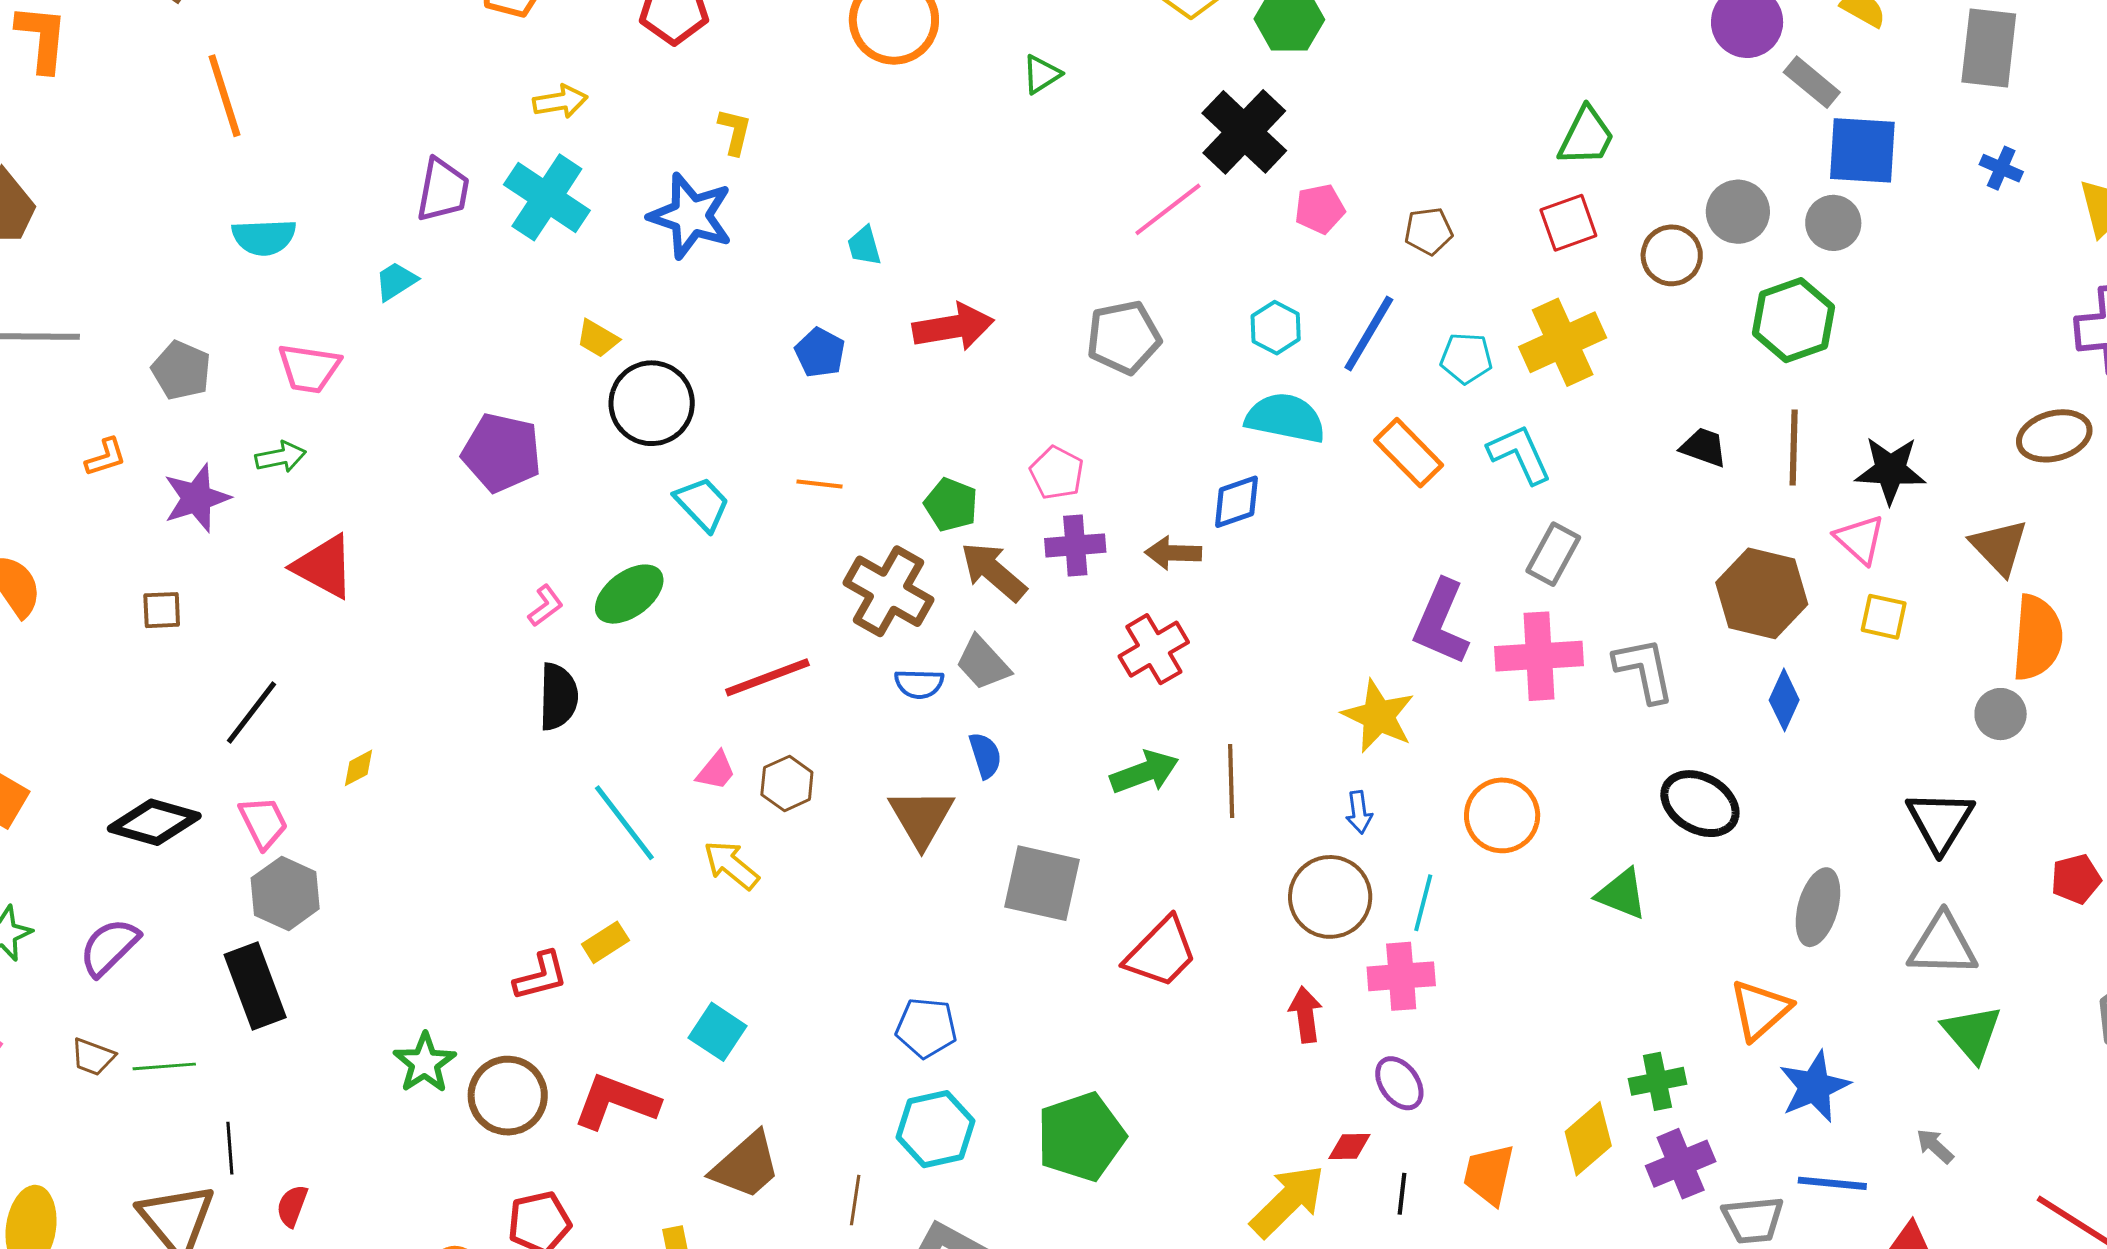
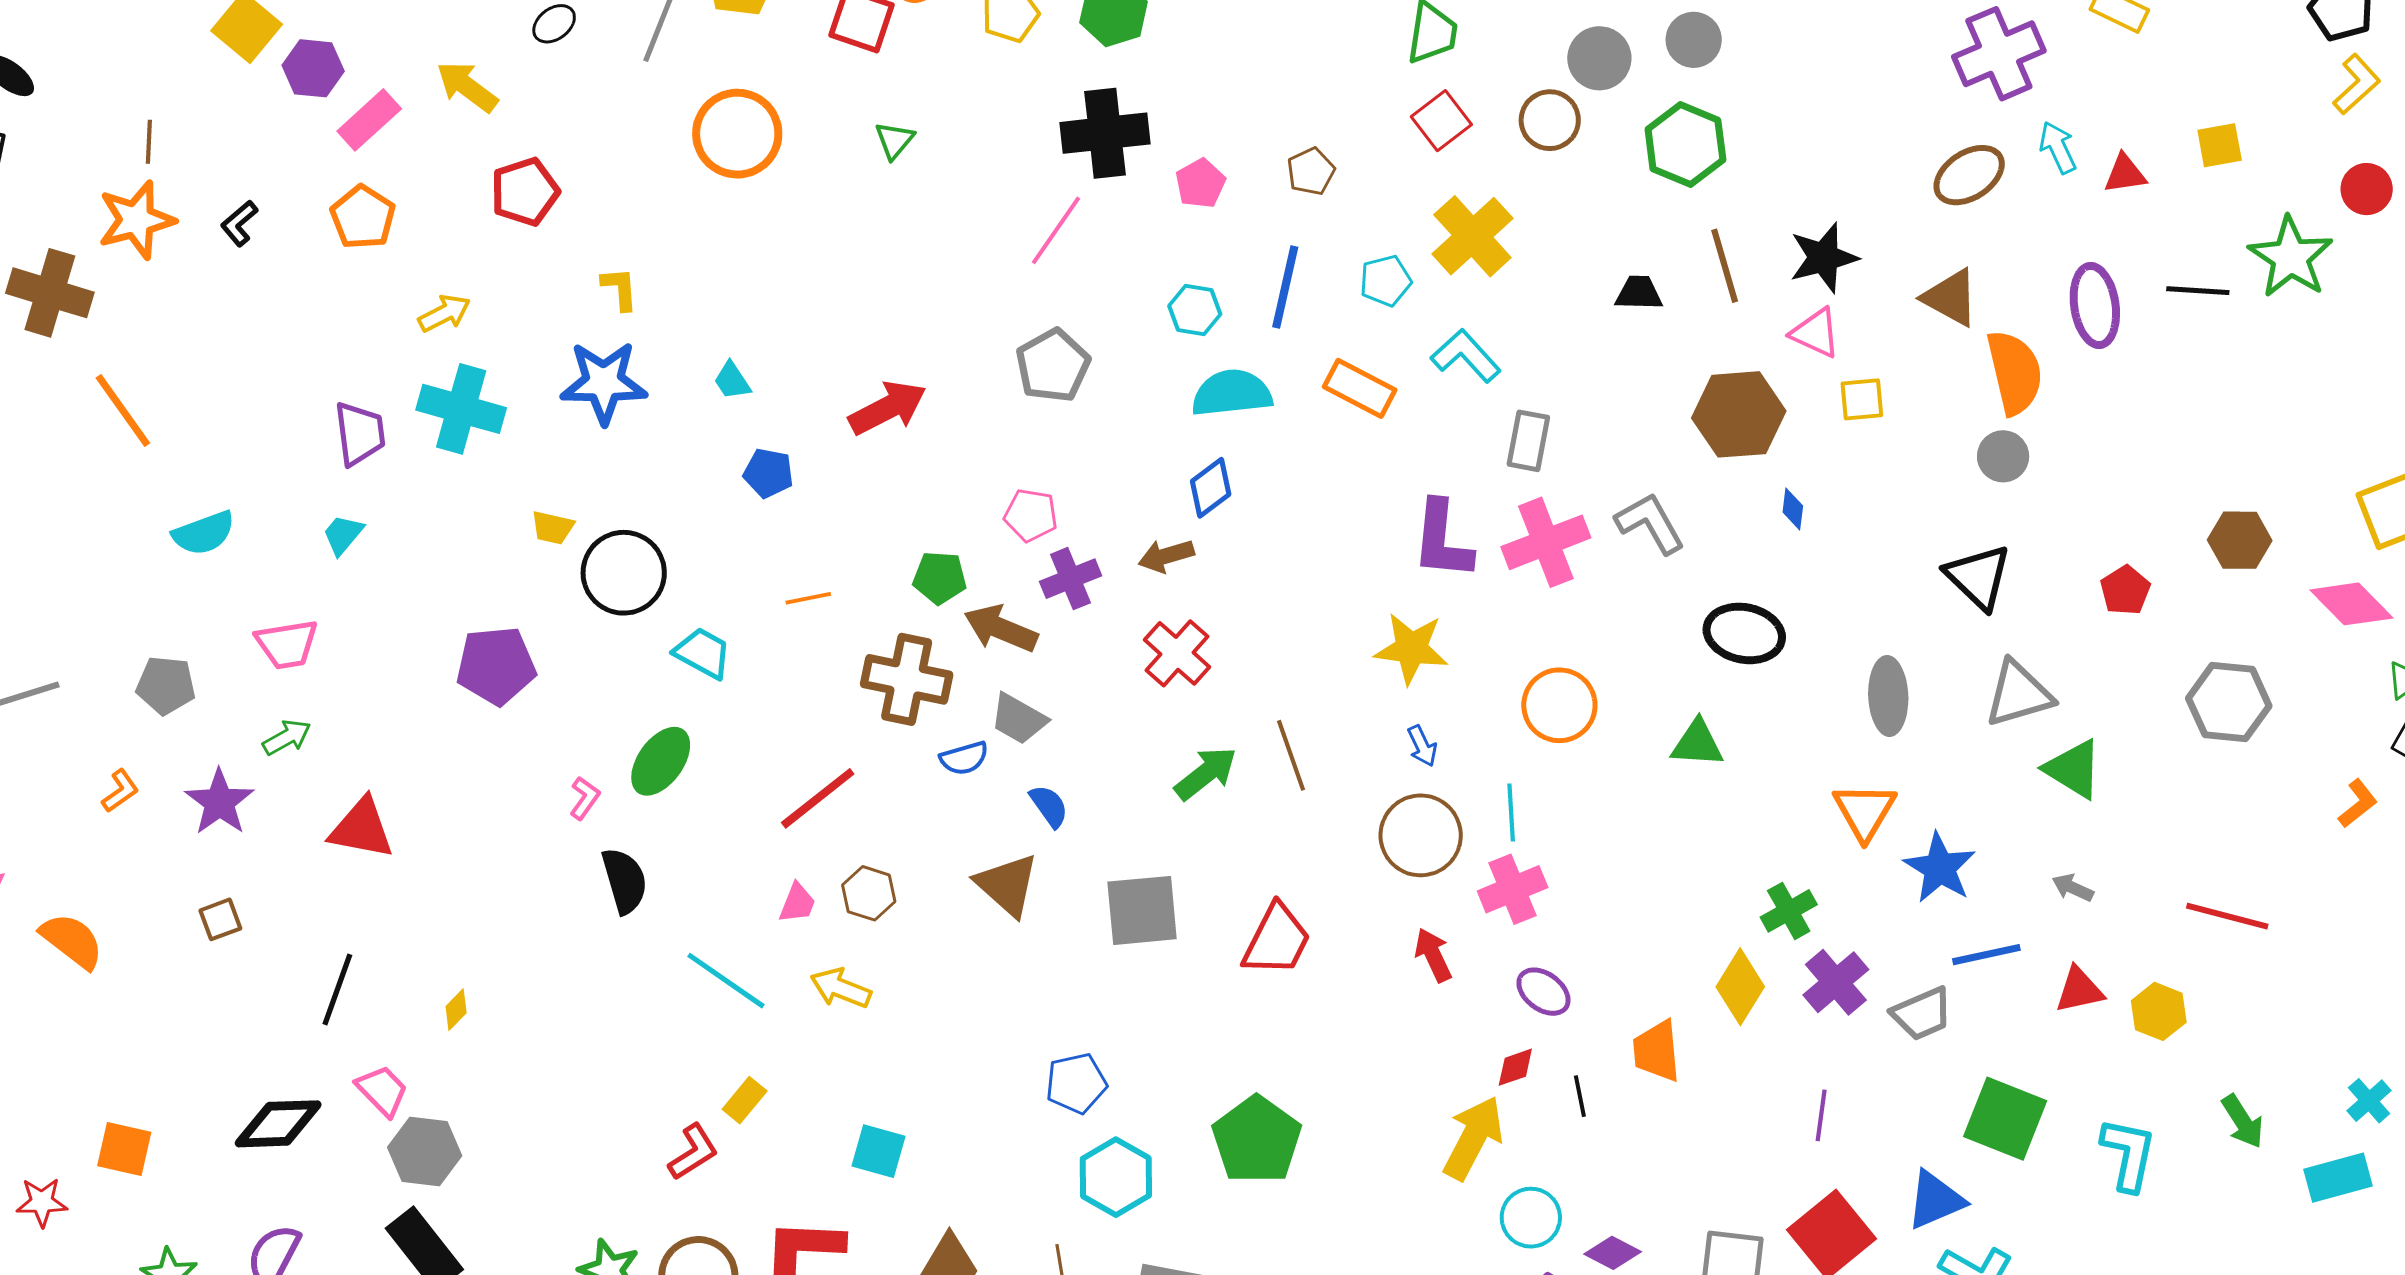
black cross: (1244, 132) -> (1105, 133), turned -32
cyan trapezoid: (864, 246) -> (732, 381), moved
blue diamond: (1784, 700) -> (1793, 509), size x0.7

